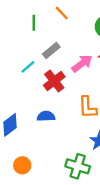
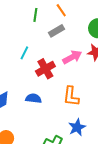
gray rectangle: (51, 51) -> (56, 31), moved
cyan line: (28, 67) -> (24, 53), turned -32

